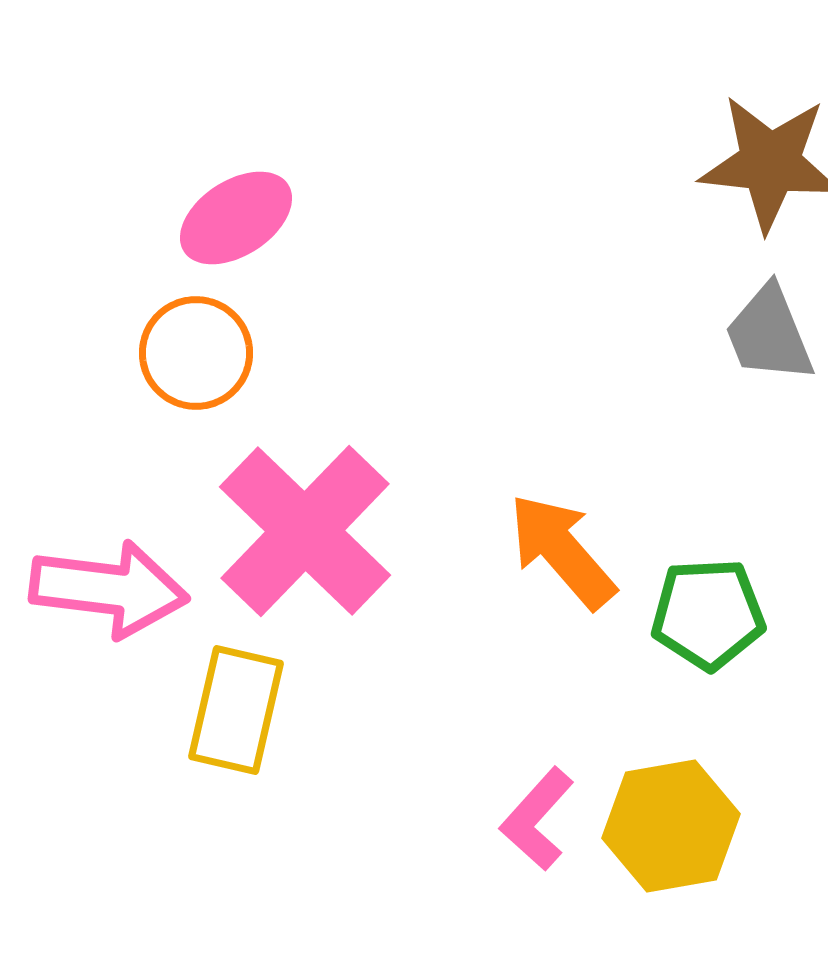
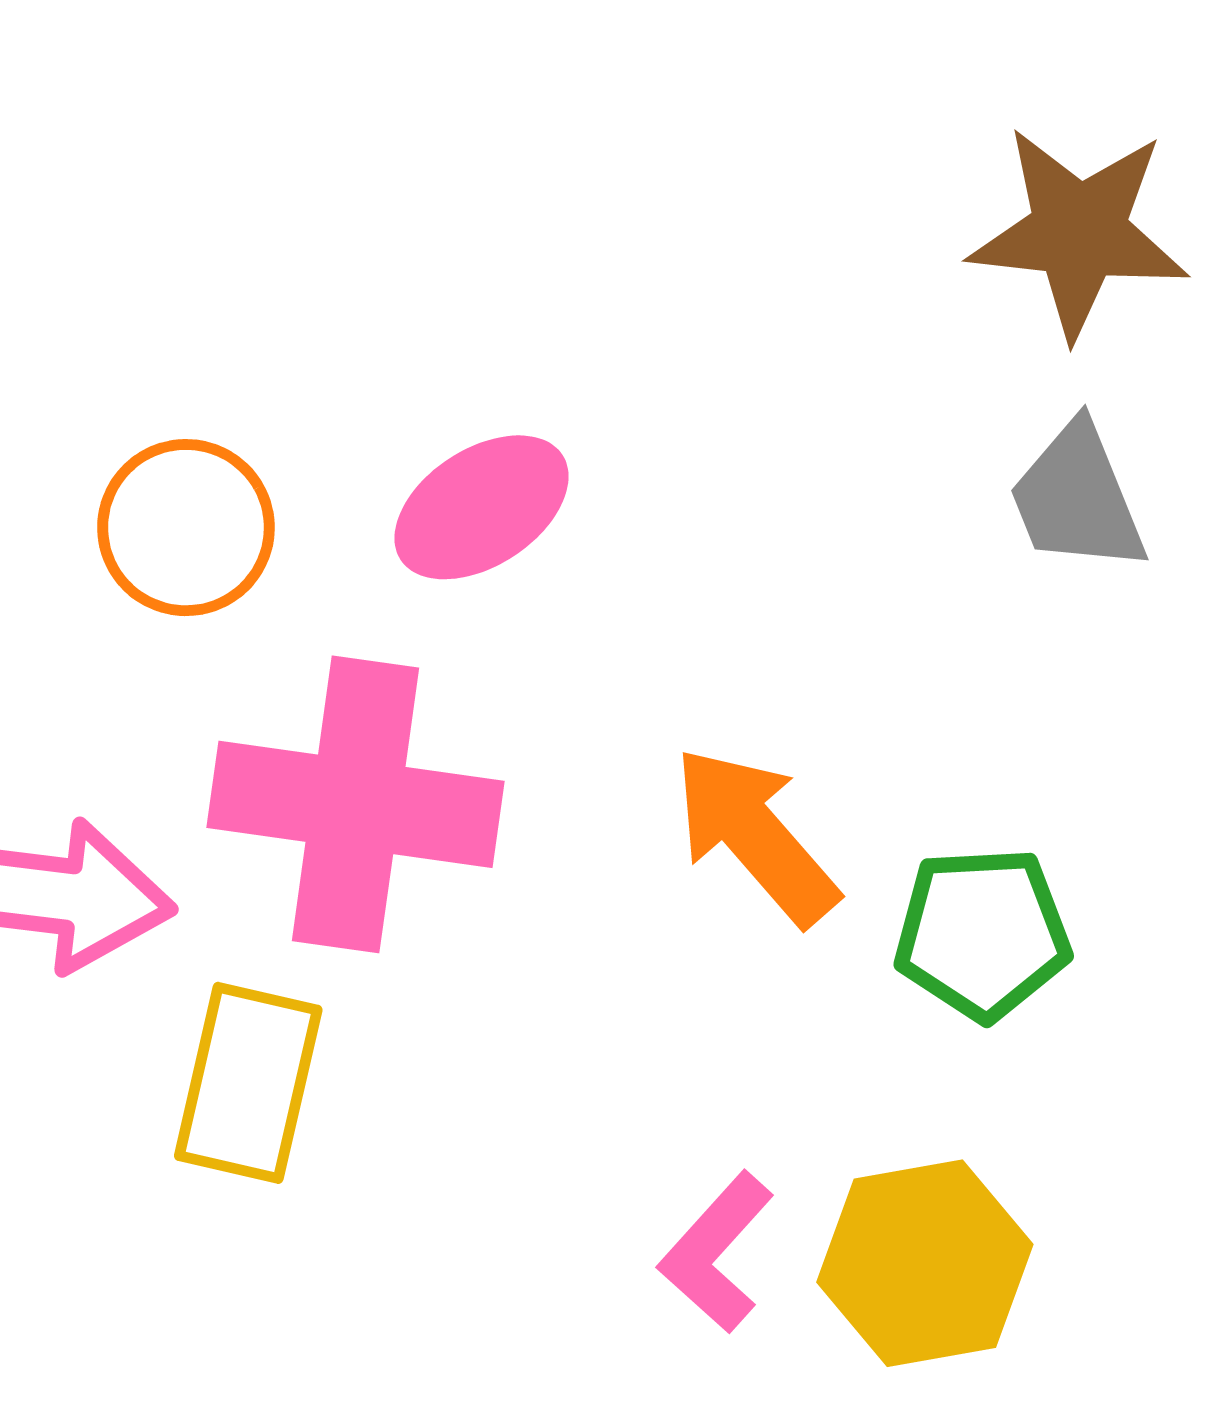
pink ellipse: (236, 218) -> (481, 507), moved
pink cross: (305, 531) -> (356, 804), turned -36

